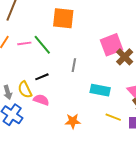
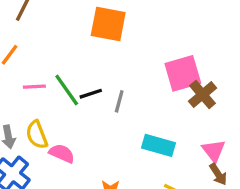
pink line: (24, 43) -> (34, 87), moved
green line: (42, 45) -> (67, 90), moved
black line: (42, 77) -> (91, 94), moved

